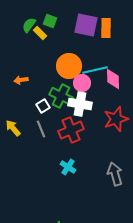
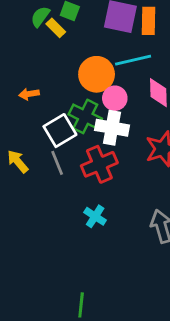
cyan line: (95, 70) -> (133, 60), moved
white square: (43, 106) -> (60, 131), size x1.6

